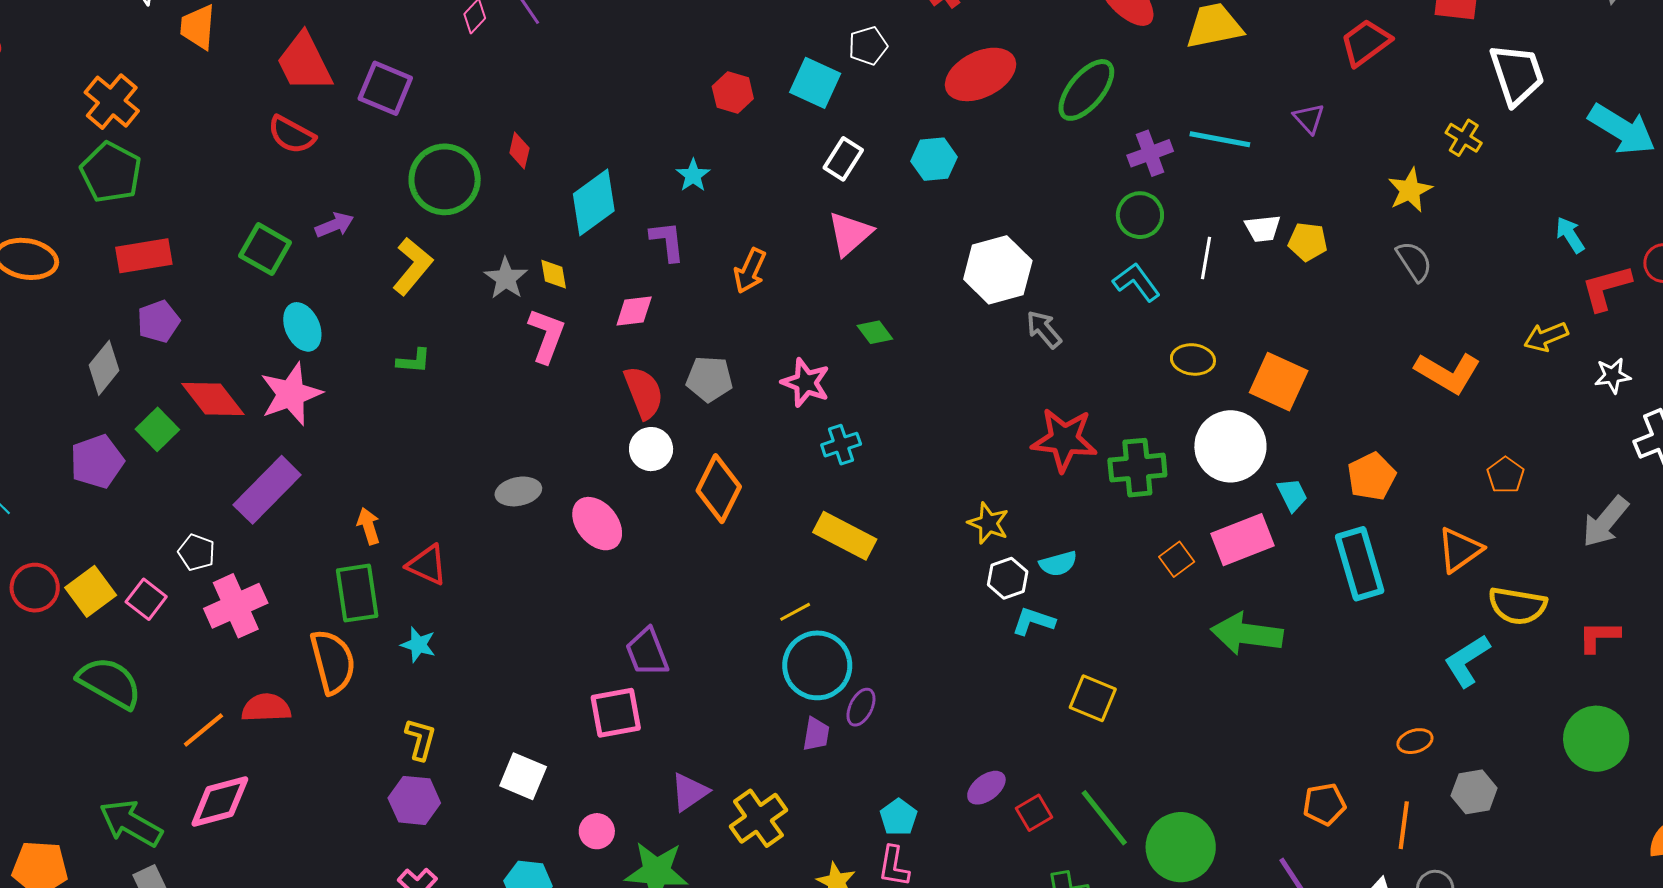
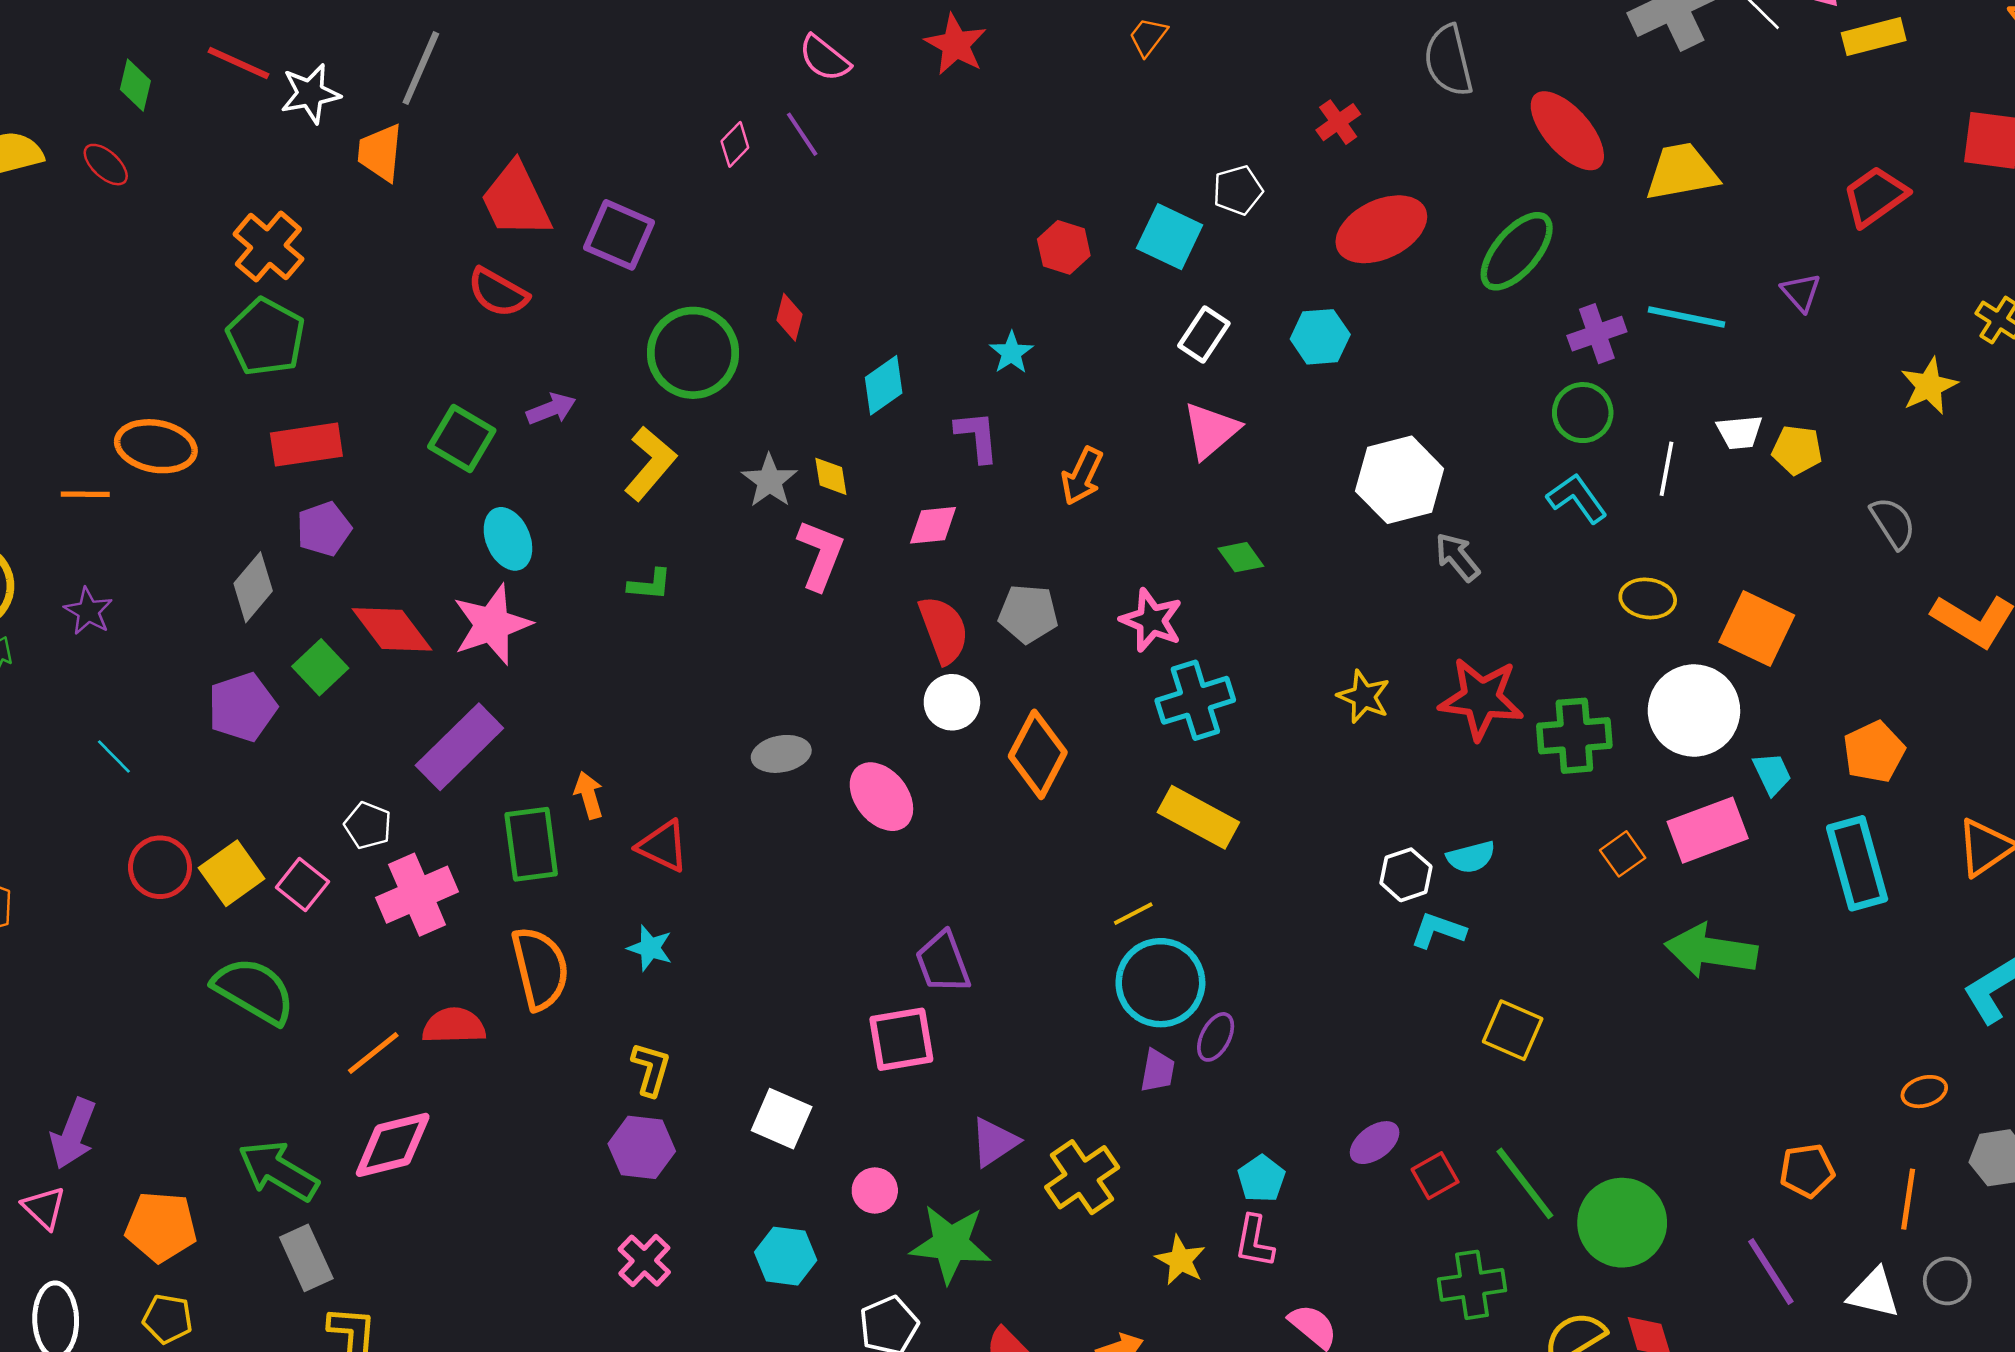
cyan diamond: (594, 202) -> (884, 385), size x0.7
gray semicircle: (1414, 261) -> (1893, 523), moved
cyan cross: (841, 445) -> (1195, 700), size x1.5
yellow star: (988, 523) -> (1364, 697), moved
green rectangle: (357, 593) -> (531, 844), moved

